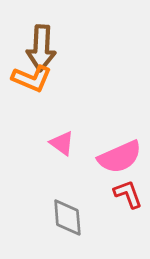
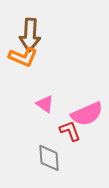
red L-shape: (128, 194) -> (70, 131), moved

